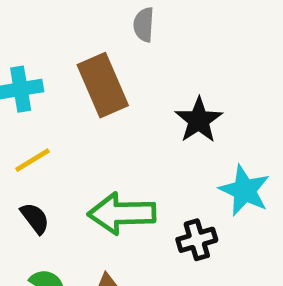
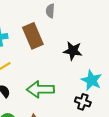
black star: (199, 120) -> (73, 51), turned -30
black cross: (197, 240) -> (83, 102), moved, turned 35

